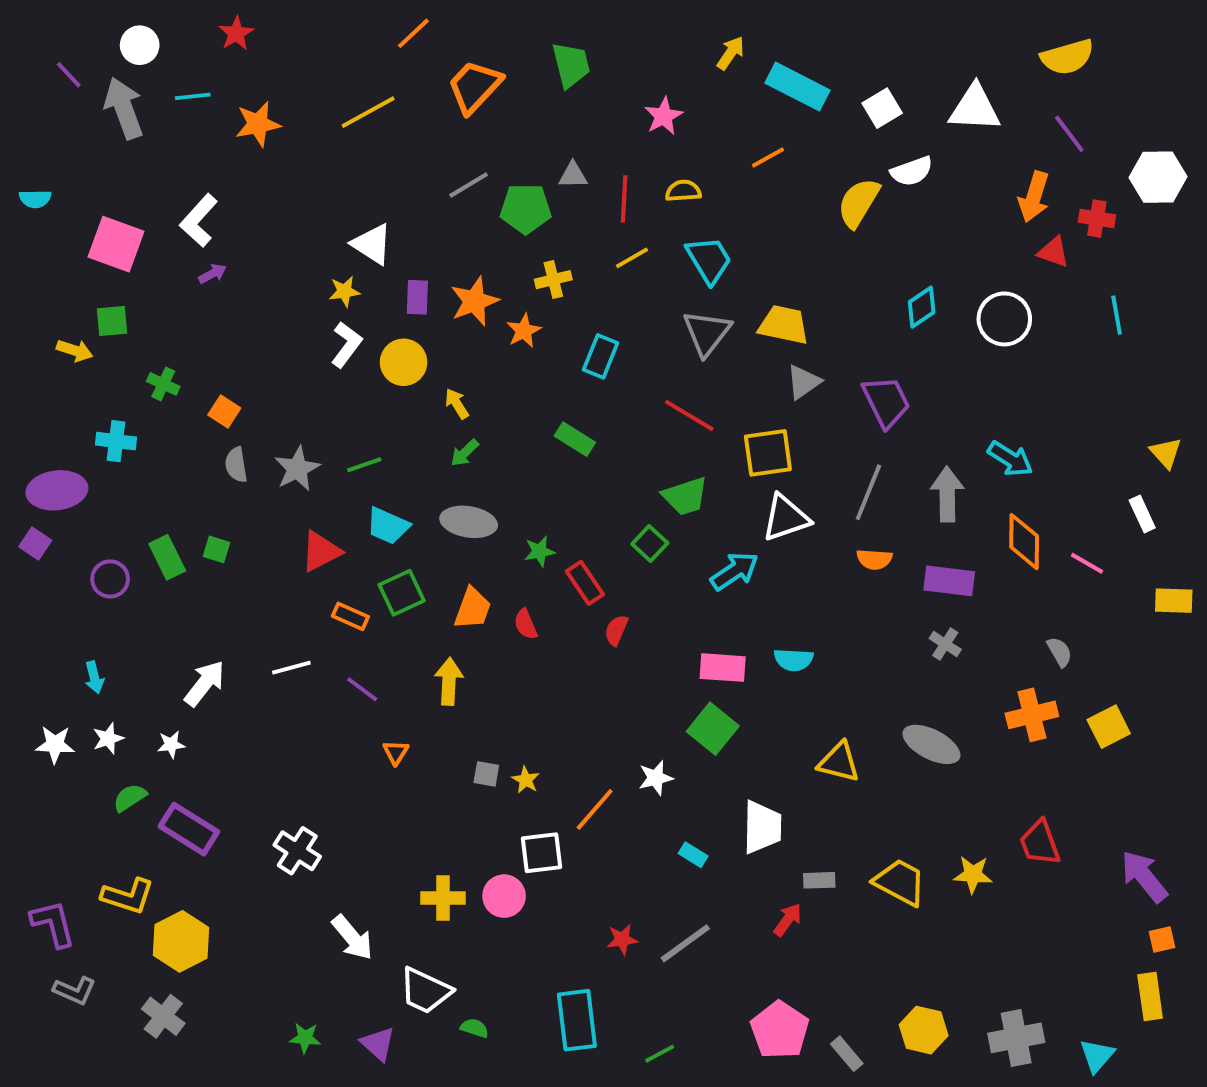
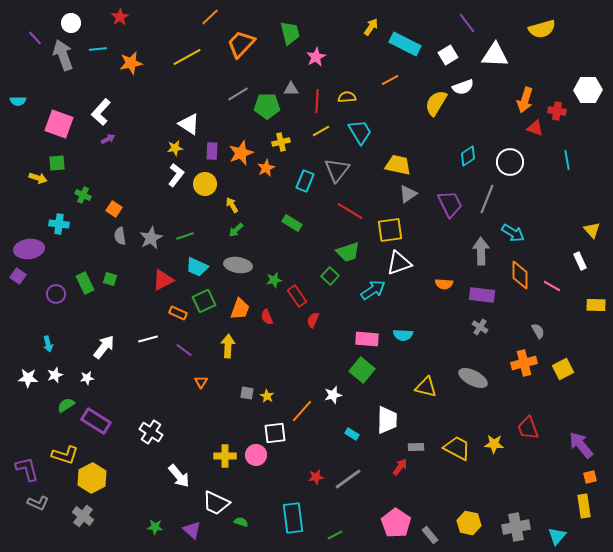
pink star: (664, 116) -> (316, 57), moved
purple line: (1069, 134) -> (467, 23), moved
gray triangle: (707, 333) -> (337, 170), moved
gray line: (868, 492) -> (487, 199), moved

